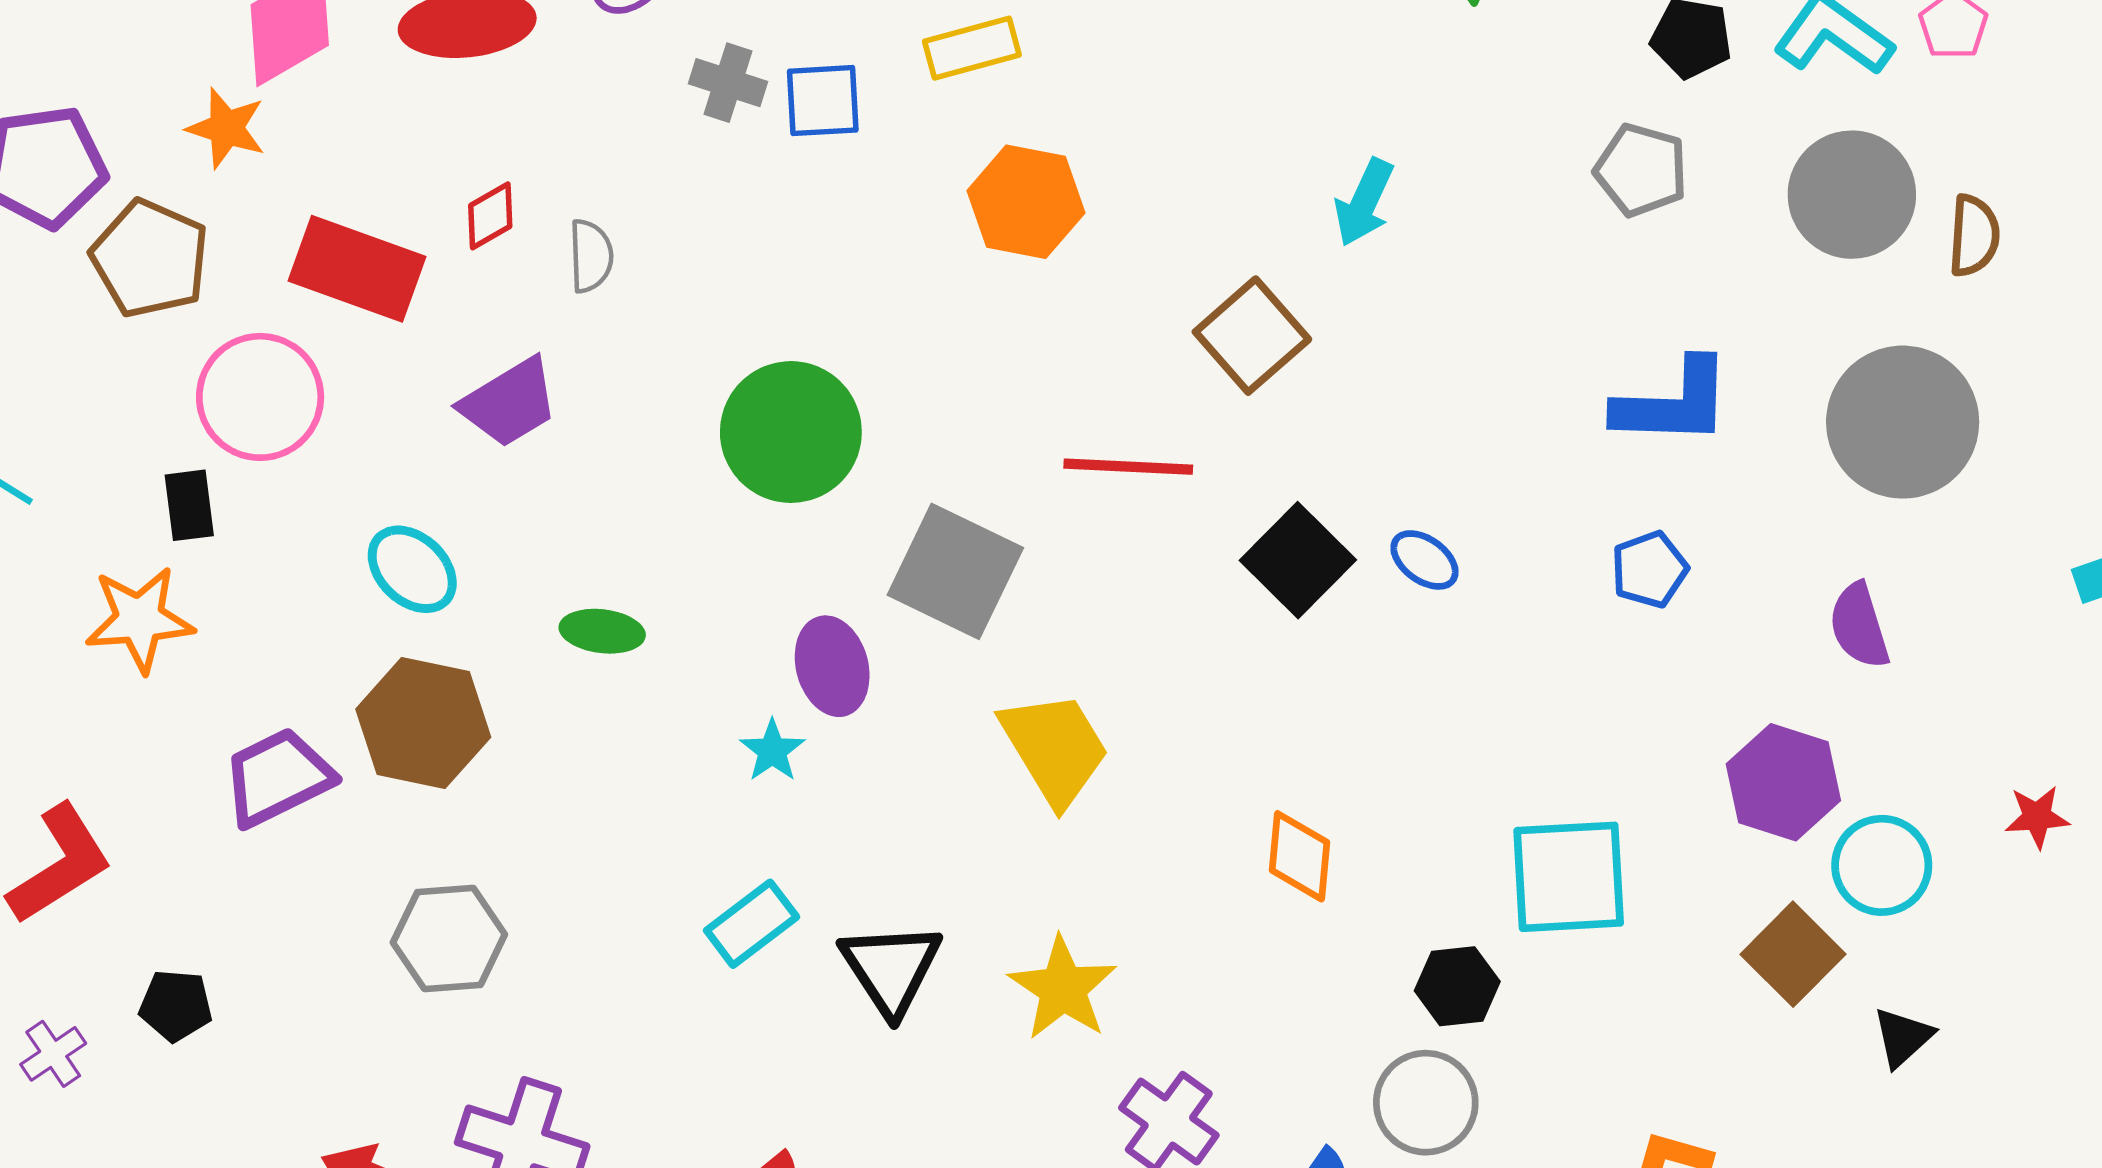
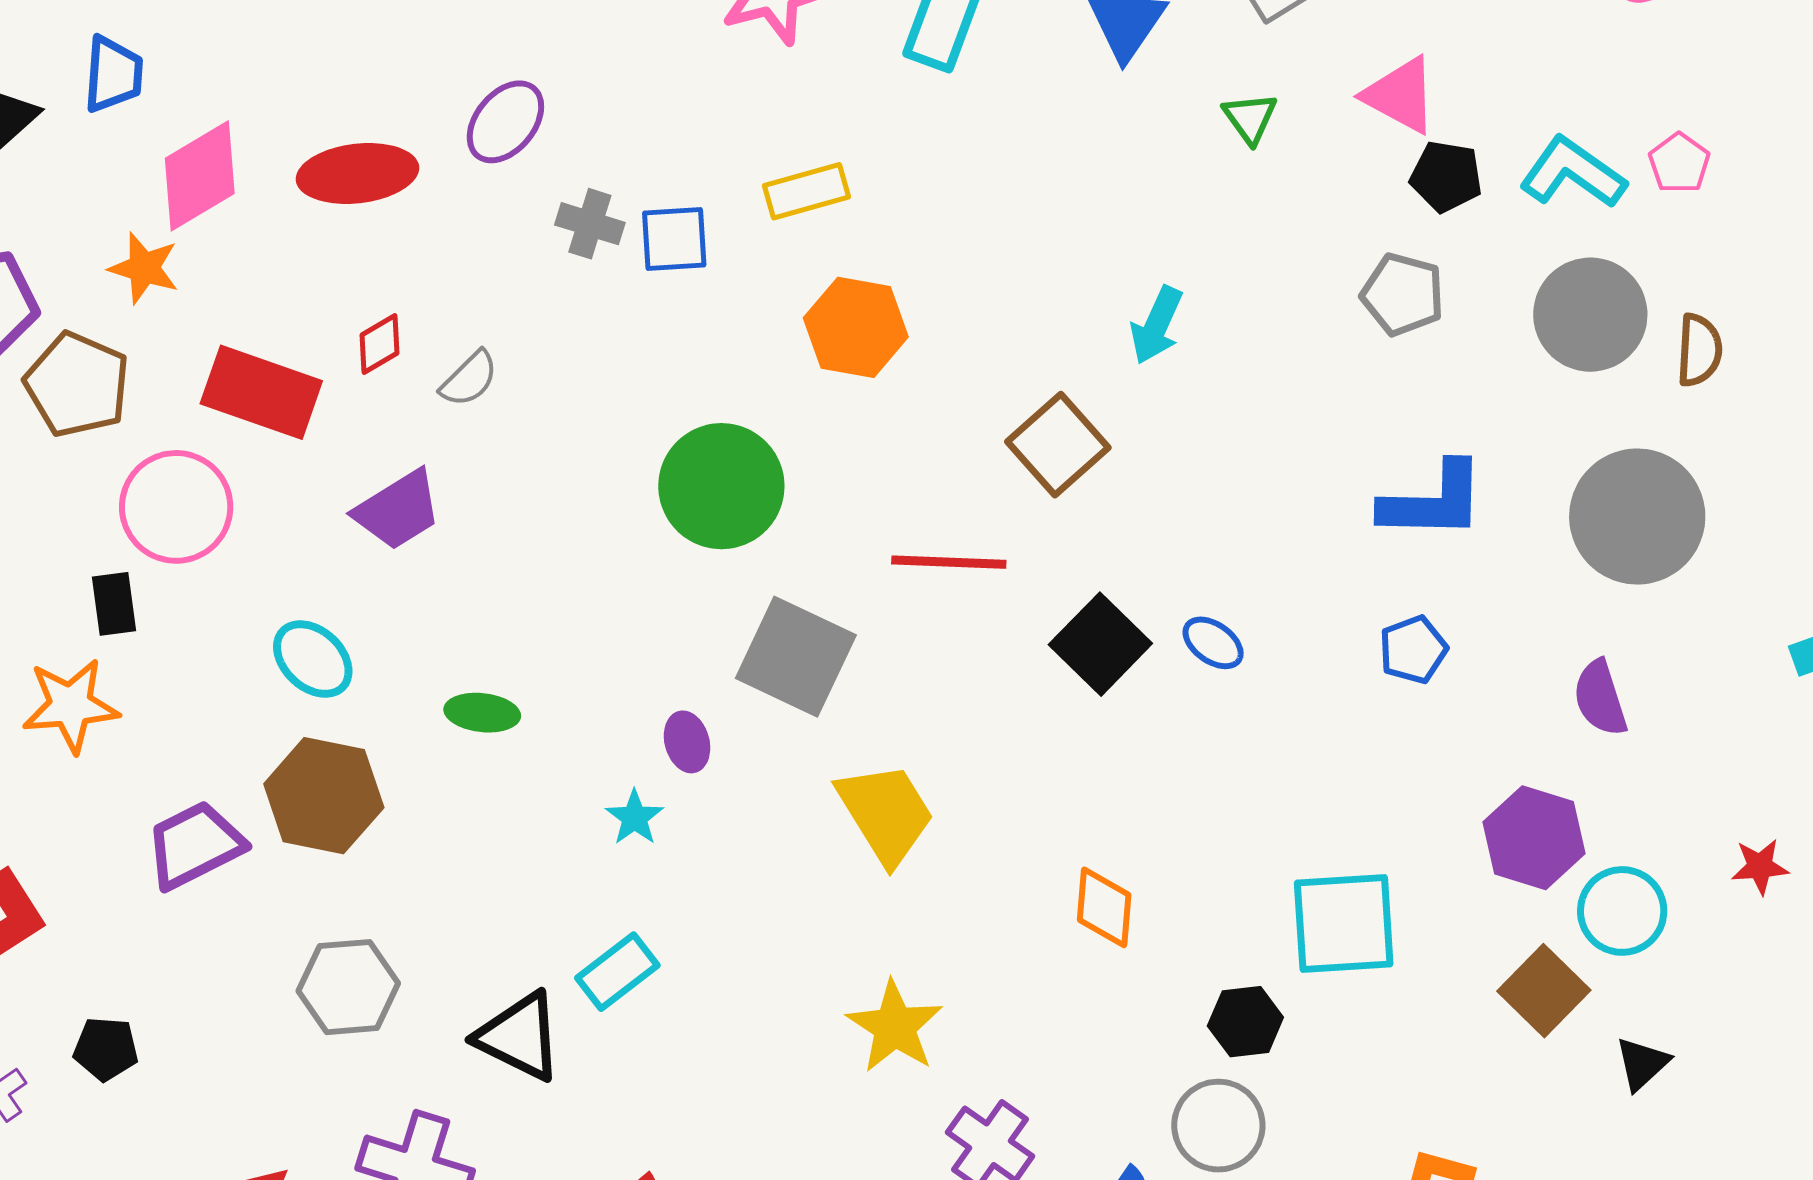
gray semicircle: (591, 256) -> (469, 379), turned 48
green circle: (791, 432) -> (721, 486), moved
purple ellipse: (832, 666) -> (687, 742), size x0.7
black triangle: (891, 969) -> (519, 1037), moved, turned -30

